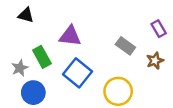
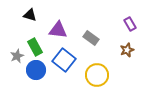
black triangle: (26, 15) -> (30, 15), moved
gray rectangle: (125, 46) -> (91, 38), moved
blue circle: (33, 93) -> (36, 70), moved

